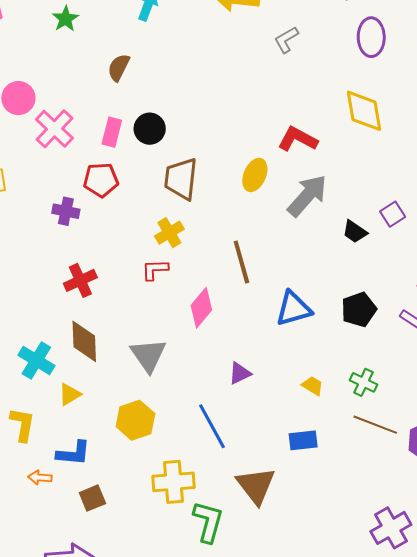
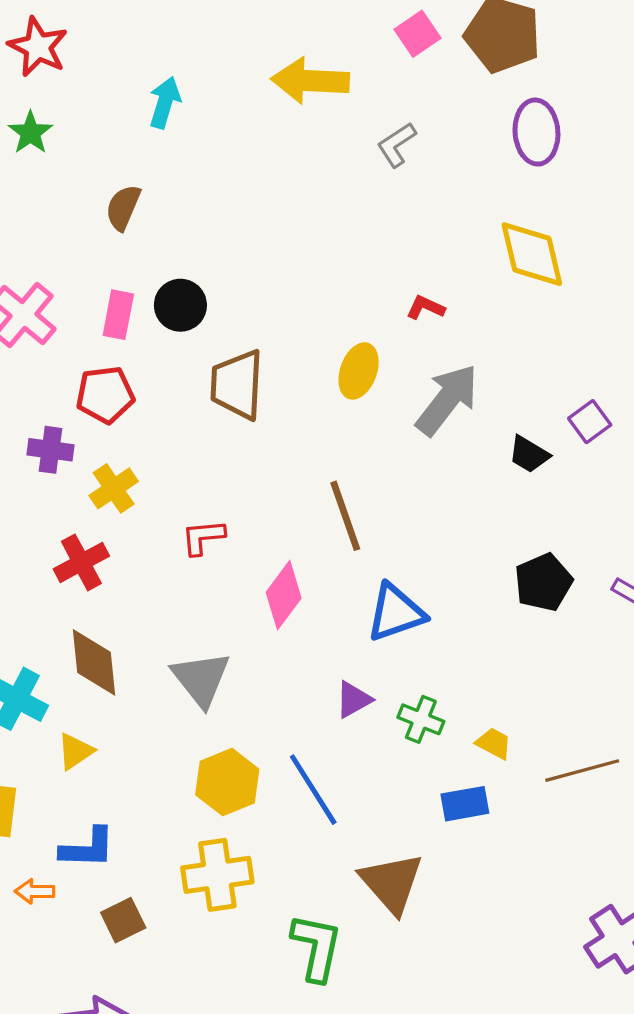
red L-shape: (298, 139) -> (425, 308), size x0.6
yellow cross: (169, 233) -> (114, 488), moved
blue triangle: (294, 309) -> (396, 613), moved
green cross: (363, 382) -> (421, 719), moved
yellow trapezoid: (313, 386) -> (494, 743), moved
yellow hexagon: (135, 420) -> (227, 782), moved
brown line: (375, 425) -> (582, 771), turned -33
yellow cross: (174, 482) -> (217, 875), moved

